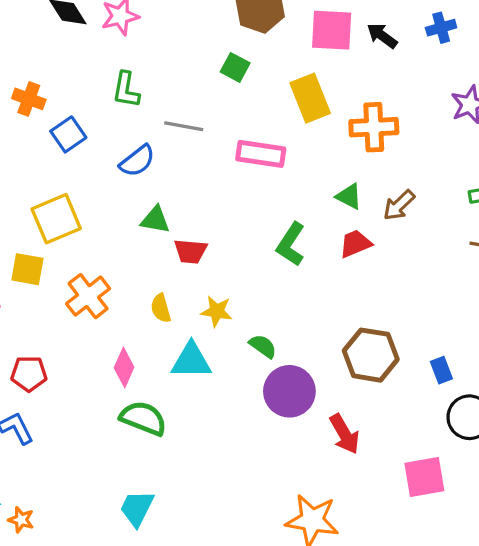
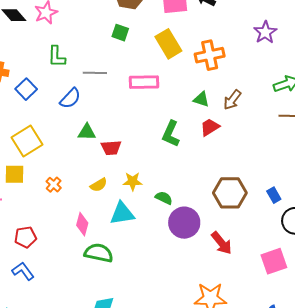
orange cross: (88, 296) -> (54, 185), size x0.6
yellow semicircle: (161, 308) -> (99, 185), turned -96

